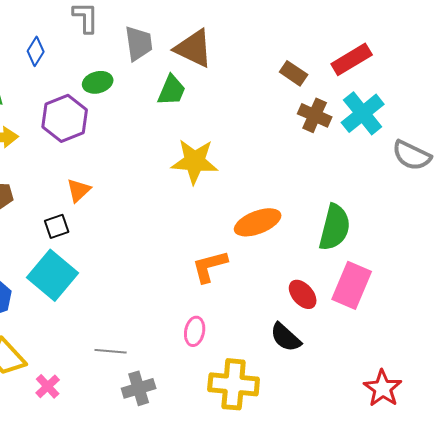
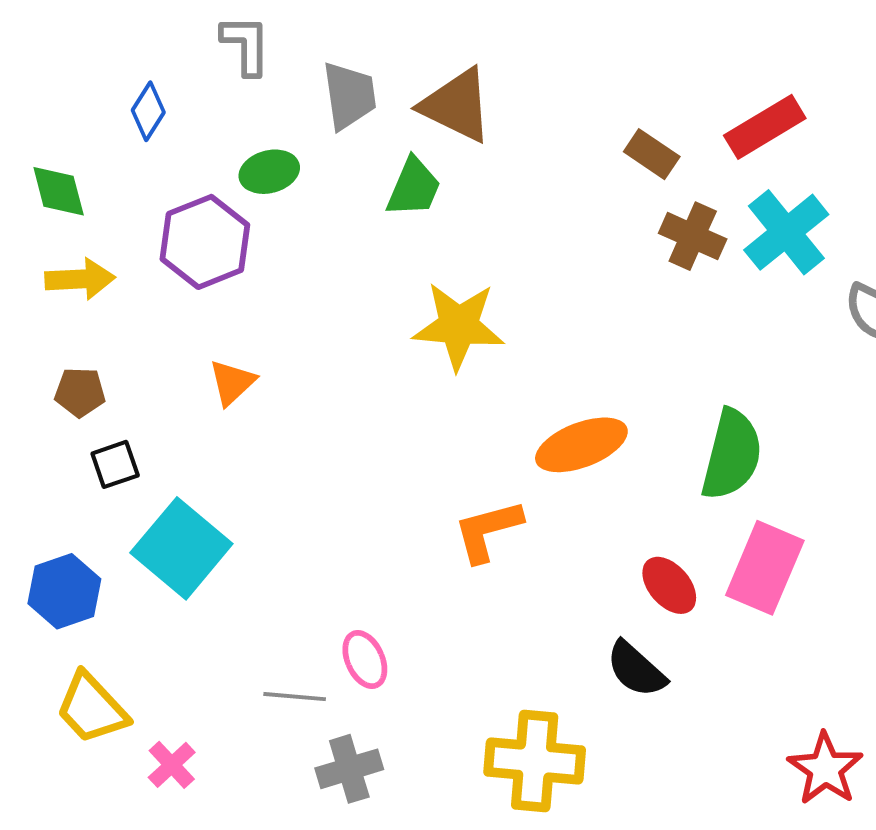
black square: (57, 226) -> (115, 464), moved
pink ellipse: (195, 331) -> (365, 660), moved, turned -36

